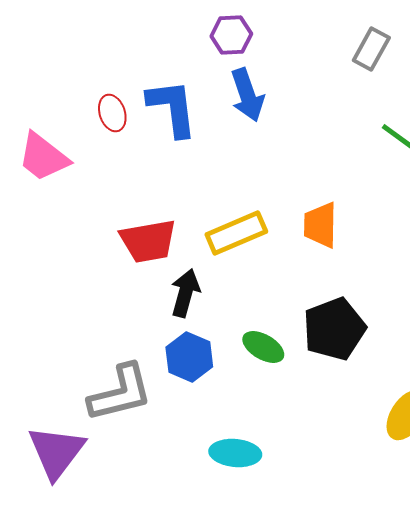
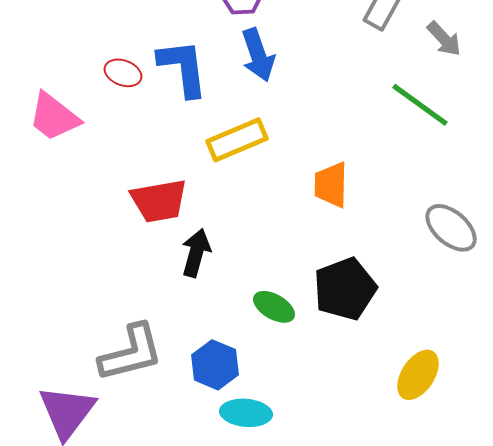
red ellipse: (112, 113) -> (123, 73), turned -51
yellow rectangle: (236, 233) -> (237, 140), moved
blue hexagon: (189, 357) -> (215, 365), moved

